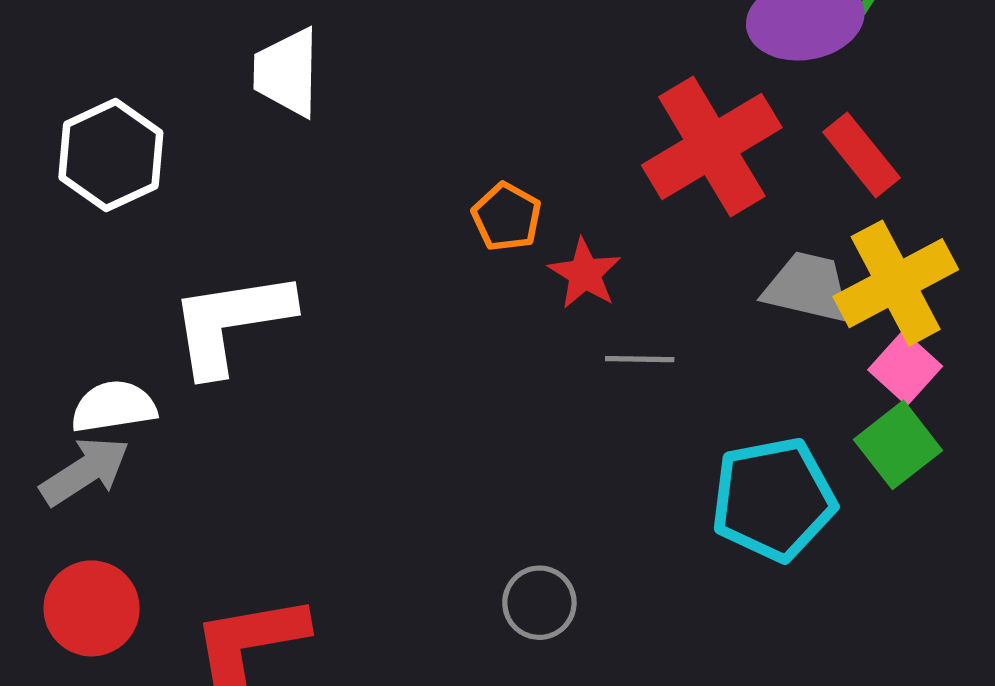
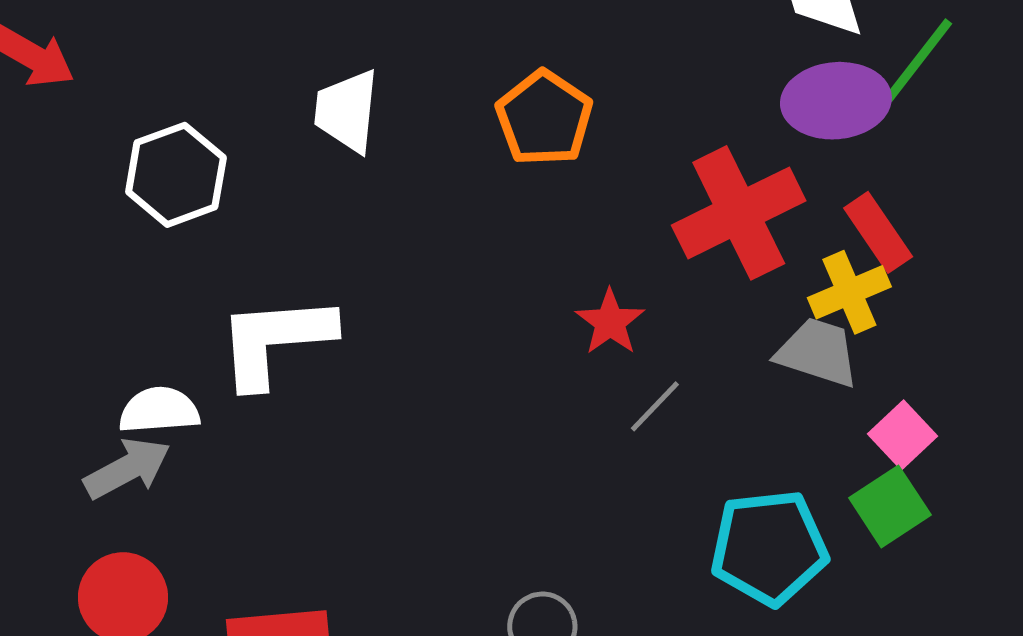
orange pentagon: (507, 217) -> (544, 118), moved, size x1.5
yellow cross: (896, 283) -> (849, 292), moved, size x0.7
gray line: (640, 359) -> (655, 406), turned -52

